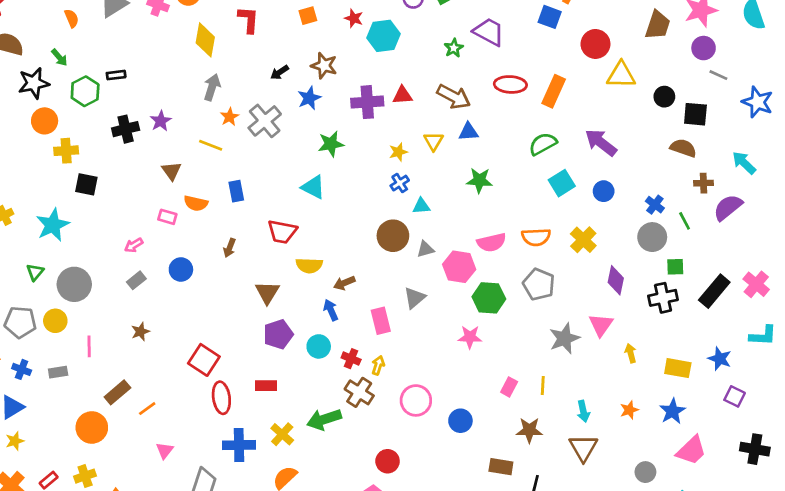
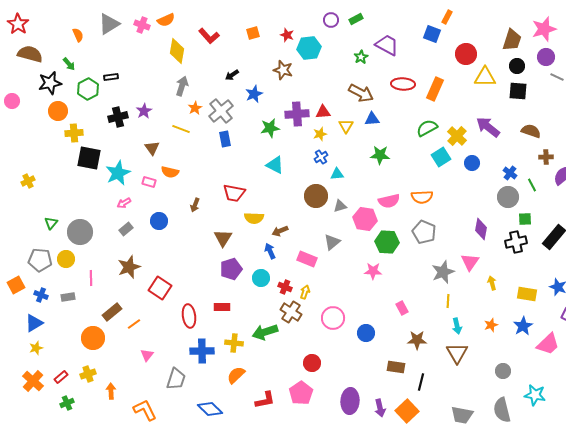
red L-shape: (248, 20) -> (209, 36), turned 135
brown star: (324, 66) -> (283, 70), moved
red triangle: (402, 95) -> (323, 112), moved
black circle: (664, 97) -> (517, 66), moved
purple cross: (367, 102) -> (297, 114), moved
black square: (695, 114) -> (518, 91), moved
purple arrow: (601, 143) -> (488, 127), moved
black square: (86, 184) -> (89, 158), size x1.4
cyan triangle: (313, 187) -> (275, 165), moved
blue rectangle: (236, 191) -> (225, 139), moved
cyan star: (53, 225) -> (118, 173), moved
yellow cross: (583, 240) -> (457, 136), moved
pink rectangle: (381, 321) -> (307, 259), turned -54
brown star: (140, 332) -> (129, 267), size x1.6
red square: (204, 360) -> (160, 288), moved
yellow line: (543, 386) -> (448, 301), moved
pink rectangle: (509, 387) -> (402, 308), turned -56
yellow cross: (282, 434) -> (234, 343), turned -36
pink trapezoid: (691, 450) -> (548, 344), moved

